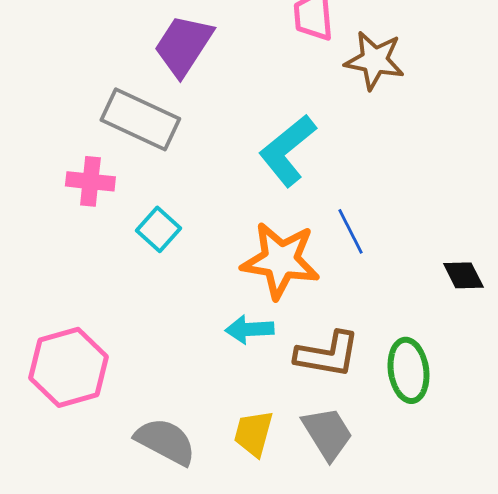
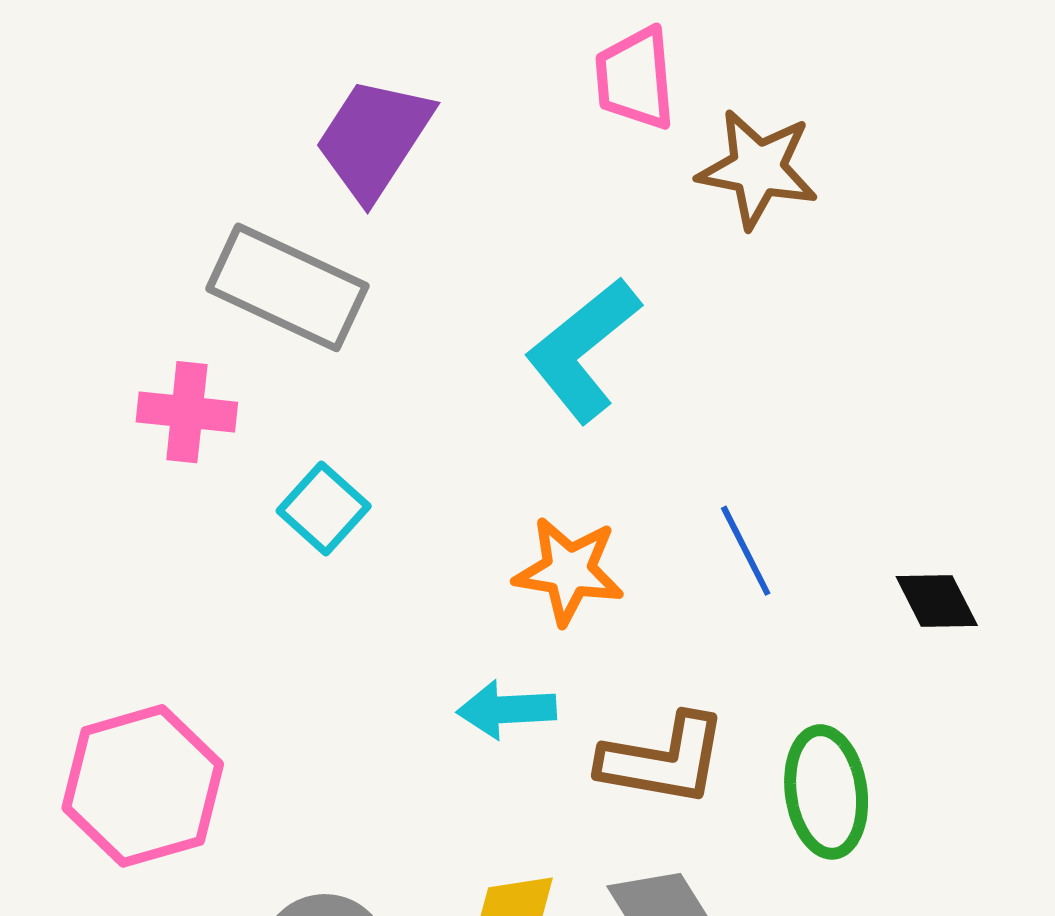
blue line: (350, 231) -> (746, 551), moved
orange star: (280, 260) -> (569, 571), size x0.7

